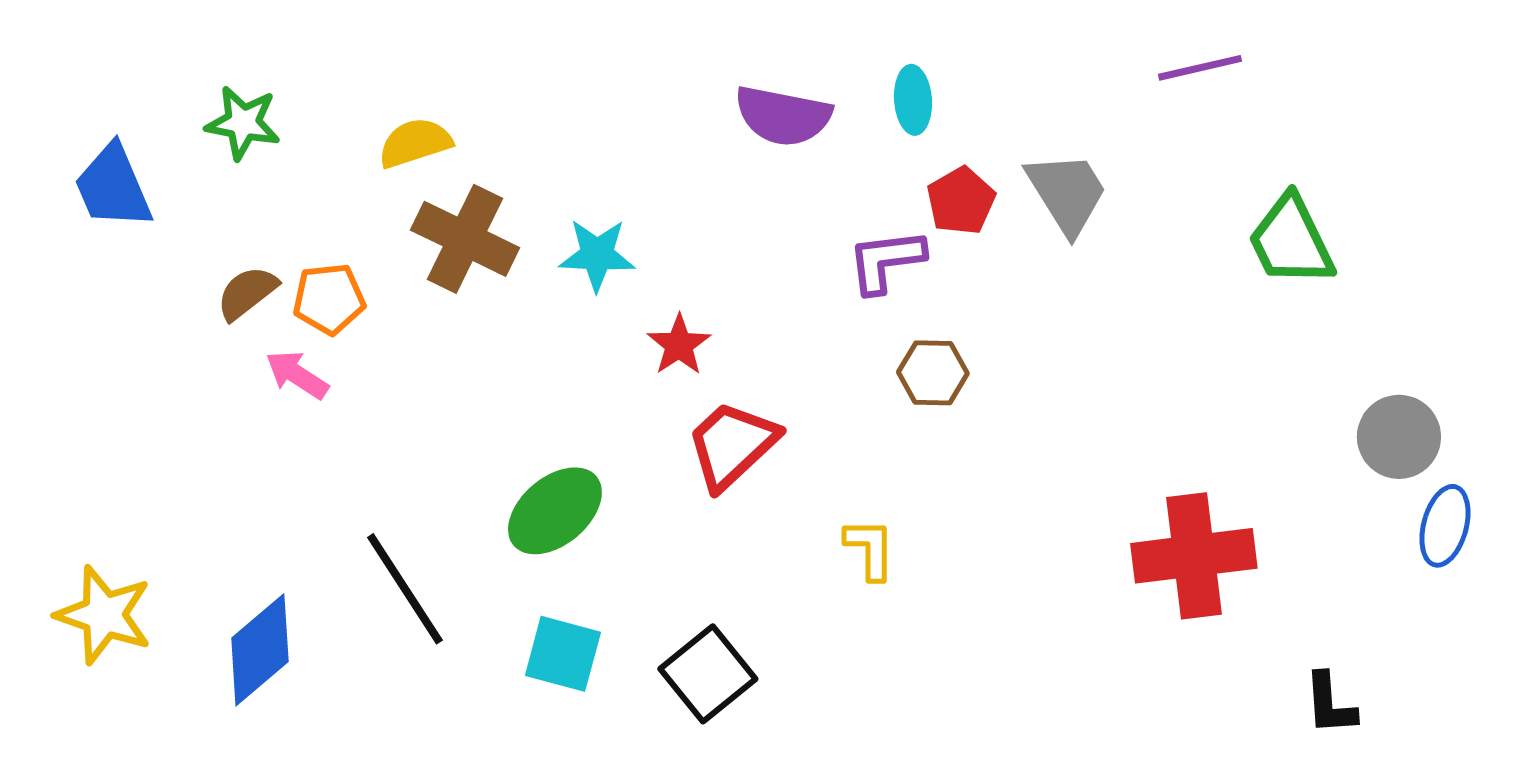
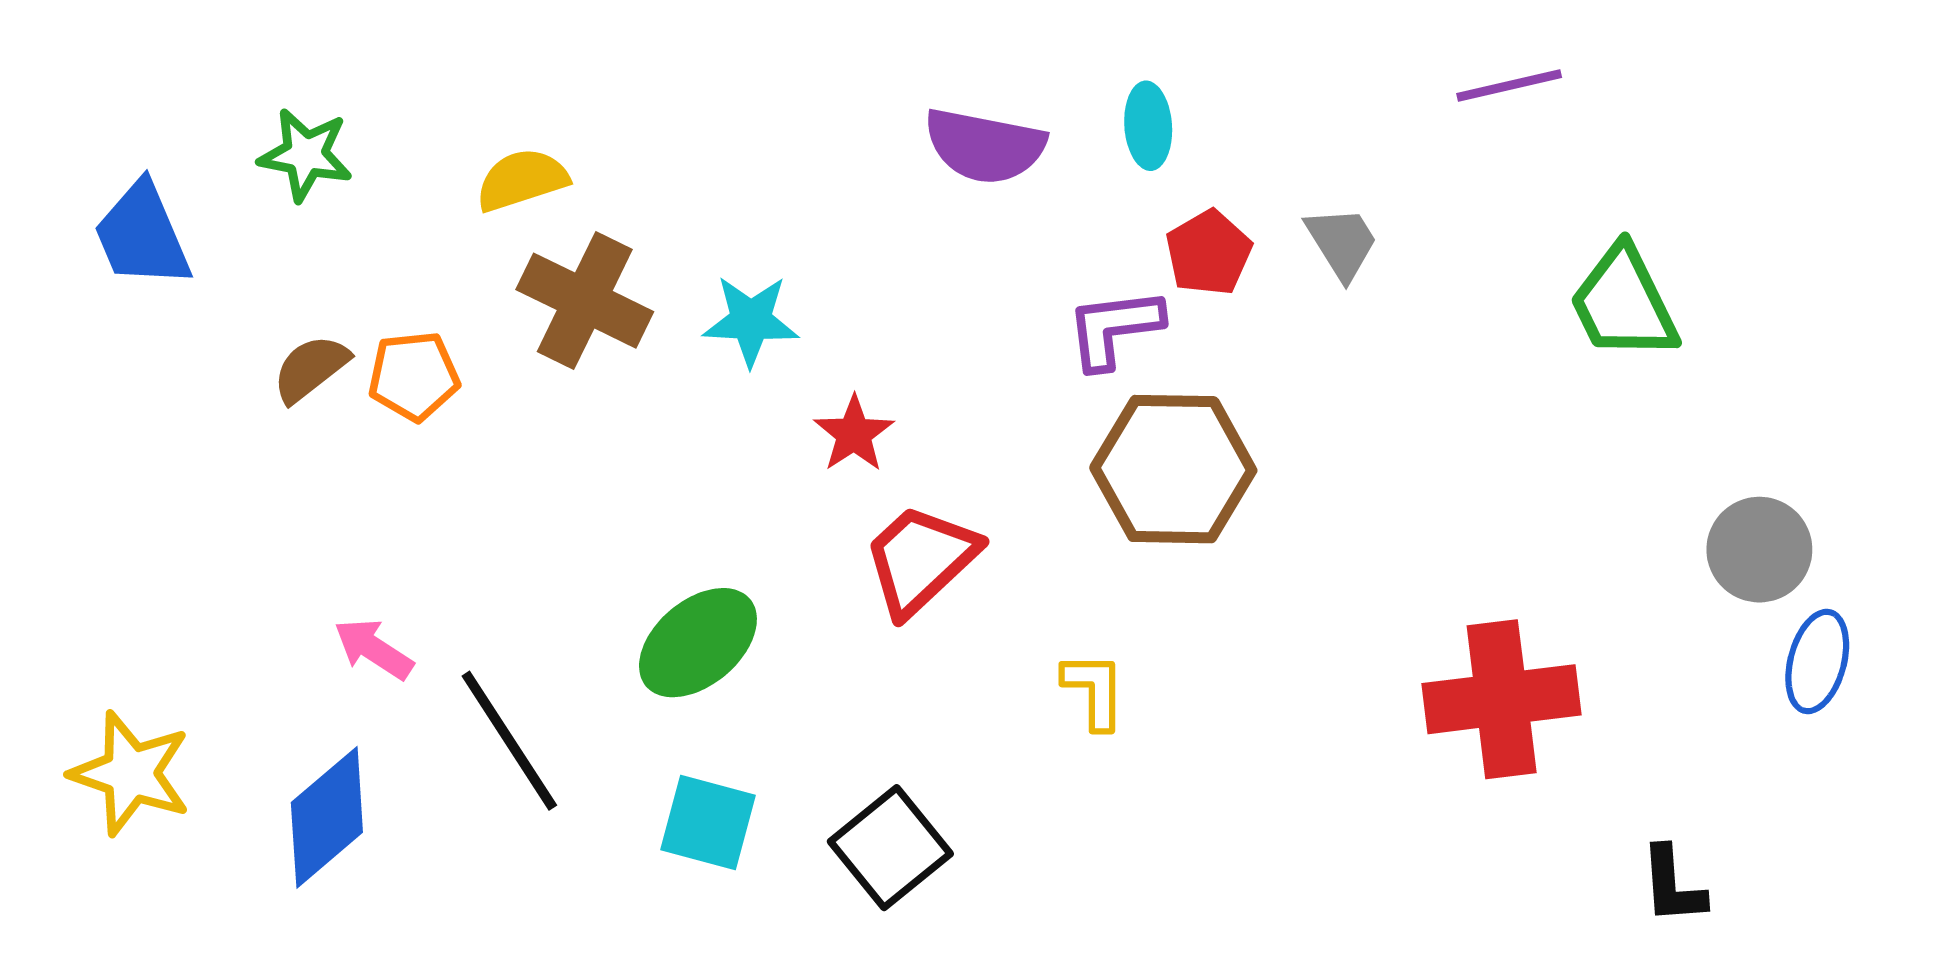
gray trapezoid: (1067, 193) -> (1342, 243), size x0.7
brown hexagon: (933, 373) -> (1173, 469), size x1.8
pink arrow: (297, 375) -> (374, 649), moved

